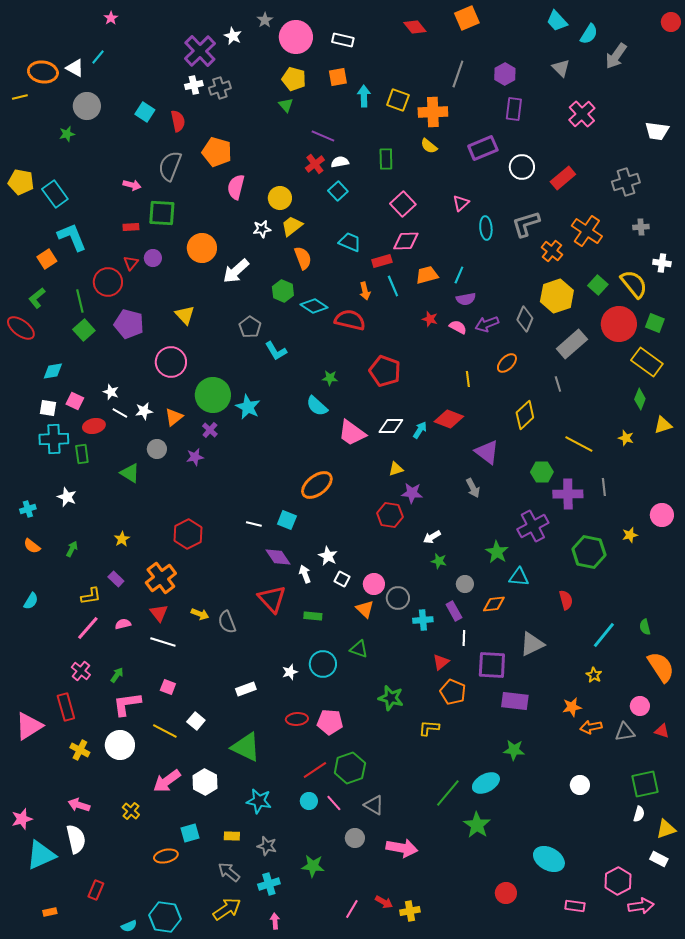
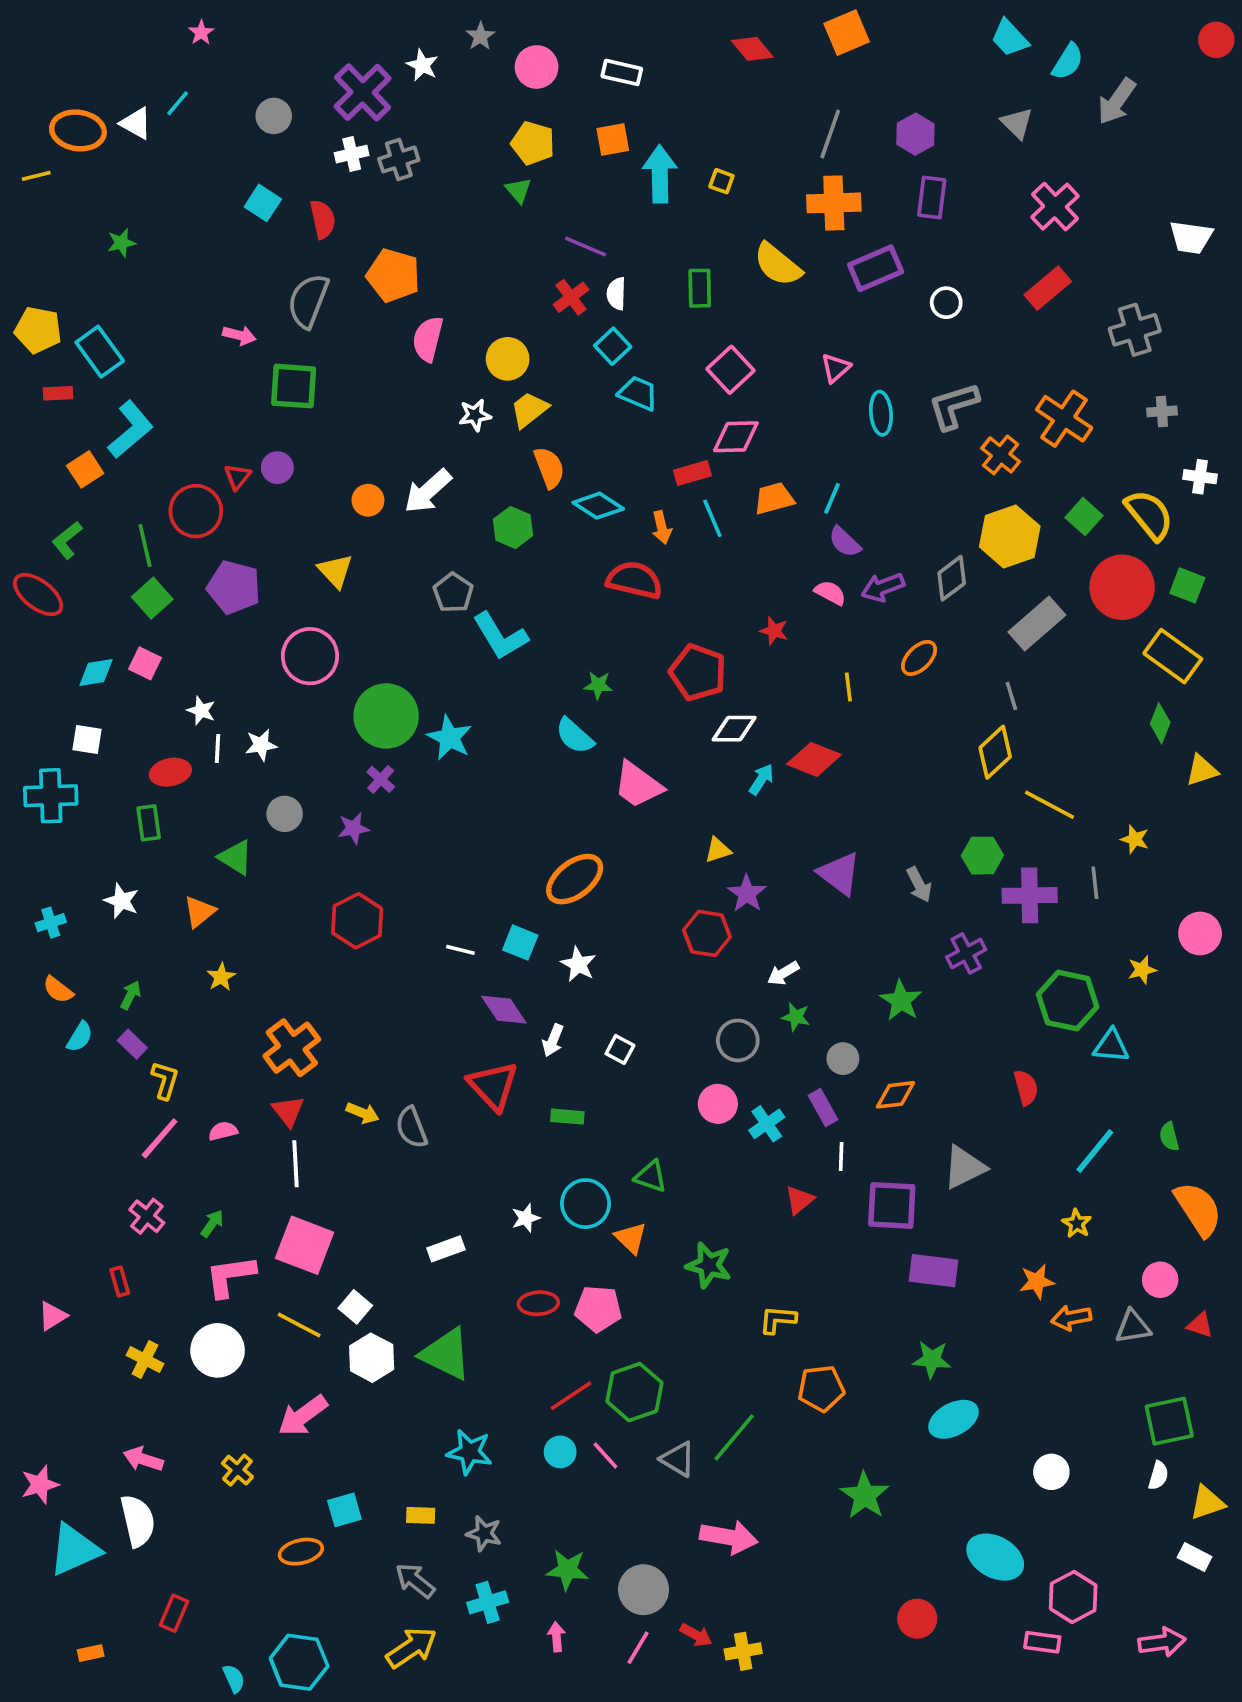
pink circle: (296, 37) -> (537, 67), size x0.7
cyan arrow: (364, 96) -> (660, 174), size x1.4
yellow square: (398, 100) -> (721, 181), size x0.6
gray circle: (87, 106) -> (274, 116), moved, size x0.7
orange cross: (433, 112) -> (834, 203), moved
yellow semicircle: (429, 146) -> (778, 265), size x1.6
white semicircle: (340, 162) -> (616, 294), turned -78
white circle: (522, 167) -> (946, 303), size x0.7
red rectangle: (563, 178) -> (1048, 288), moved
red rectangle: (131, 227) -> (58, 393), moved
cyan L-shape: (72, 237) -> (131, 430), turned 72
cyan trapezoid: (350, 242) -> (638, 393), moved
orange circle: (202, 248) -> (368, 500), moved, size x0.6
purple semicircle: (466, 299) -> (845, 542), turned 54
cyan diamond: (314, 306) -> (598, 506), moved
red star: (430, 319) -> (774, 631), moved
gray diamond: (525, 319) -> (952, 578), turned 30
cyan L-shape: (276, 351) -> (500, 636), size x1.4
pink square: (75, 401) -> (145, 663), moved
white line: (120, 413) -> (218, 749), turned 63
yellow diamond: (525, 415) -> (995, 752), moved
orange triangle: (174, 417) -> (199, 912), moved
white diamond: (391, 426) -> (734, 729), moved
yellow star: (626, 438) -> (1135, 839), moved
cyan cross: (54, 439) -> (51, 796), moved
purple triangle: (487, 452) -> (839, 874), moved
gray arrow: (473, 488) -> (919, 885), moved
purple star: (412, 493) -> (747, 894), turned 30
purple cross: (533, 526) -> (966, 953), size x0.7
red hexagon: (188, 534) -> (357, 921), moved
white star: (328, 556) -> (578, 964), moved
white arrow: (305, 574) -> (553, 1040), turned -138
cyan triangle: (519, 577) -> (1111, 1046), moved
purple rectangle: (116, 579) -> (132, 1044), moved
pink circle: (374, 584) -> (718, 1104), moved
yellow L-shape: (91, 596) -> (165, 1080), turned -65
gray circle: (398, 598) -> (738, 1040), moved
cyan semicircle: (31, 601) -> (80, 1037), moved
orange triangle: (365, 609) -> (631, 1238), moved
cyan cross: (423, 620) -> (767, 1124), turned -30
white line: (163, 642) -> (295, 1164), turned 70
pink square: (168, 687) -> (305, 1245), size x2.0
orange pentagon: (453, 692) -> (821, 1388), moved, turned -30
red rectangle: (66, 707) -> (120, 1282), size x0.6
pink triangle: (29, 726) -> (53, 1316), size x0.6
white hexagon: (205, 782) -> (372, 1358), moved
cyan ellipse: (486, 783) -> (953, 1419), moved
white circle: (580, 785) -> (1051, 1472), moved
green line: (448, 793) -> (734, 1437), moved
gray circle: (355, 838) -> (644, 1590), moved, size x1.4
pink hexagon: (618, 881) -> (1073, 1597), moved
pink arrow: (275, 921) -> (557, 1637), moved
cyan semicircle: (129, 926) -> (234, 1678), turned -91

